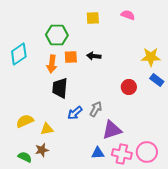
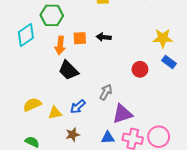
green hexagon: (57, 35) -> (52, 15), moved
black trapezoid: (60, 88) -> (68, 70), turned -50
blue arrow: (75, 113) -> (78, 107), moved
brown star: (42, 150) -> (73, 135), moved

